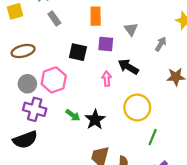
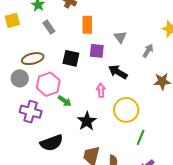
brown ellipse: (23, 51) -> (33, 59), moved
pink arrow: (107, 79) -> (101, 90), moved
gray circle: (27, 84) -> (20, 78), moved
green arrow: (73, 115) -> (65, 101), moved
black semicircle: (25, 140) -> (52, 143), moved

